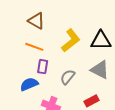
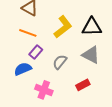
purple rectangle: (43, 67) -> (36, 52), turned 32

